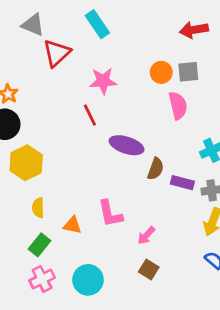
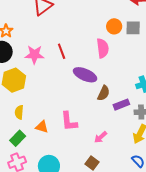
pink star: (103, 81) -> (34, 55), moved
pink semicircle: (178, 106) -> (103, 48), moved
purple rectangle: (182, 183) -> (121, 105), turned -42
pink arrow: (146, 235) -> (101, 137), moved

